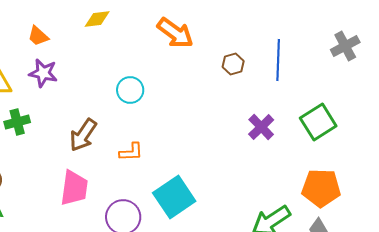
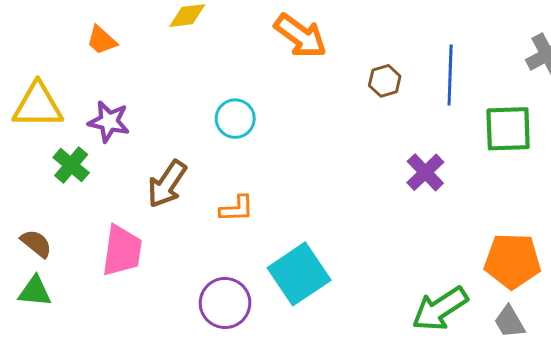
purple star: (43, 73) -> (109, 122), moved
green cross: (17, 122) -> (71, 165), turned -35
green square: (318, 122) -> (508, 129), moved, turned 30
pink trapezoid: (74, 188) -> (122, 251), moved

